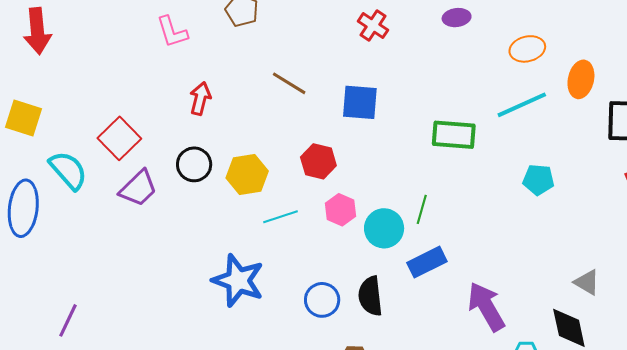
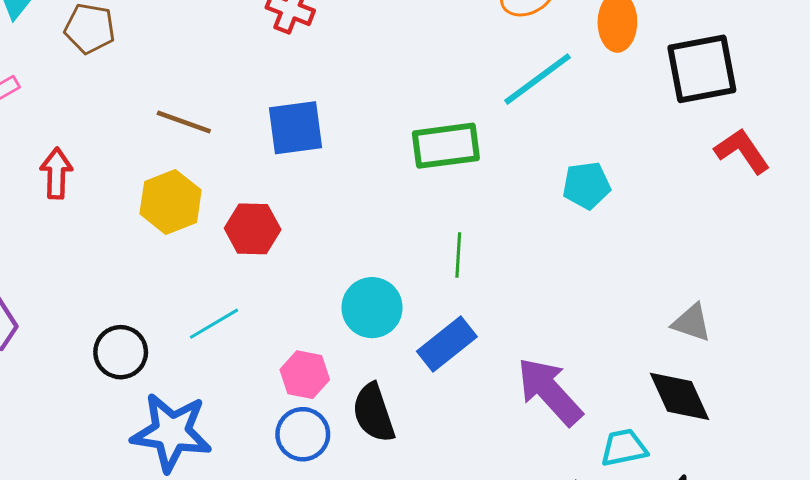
black circle: (194, 164) -> (121, 352), moved
yellow hexagon: (247, 174) -> (171, 202), moved
green line: (422, 209) -> (458, 255), moved
pink hexagon: (341, 210) -> (305, 375), moved

